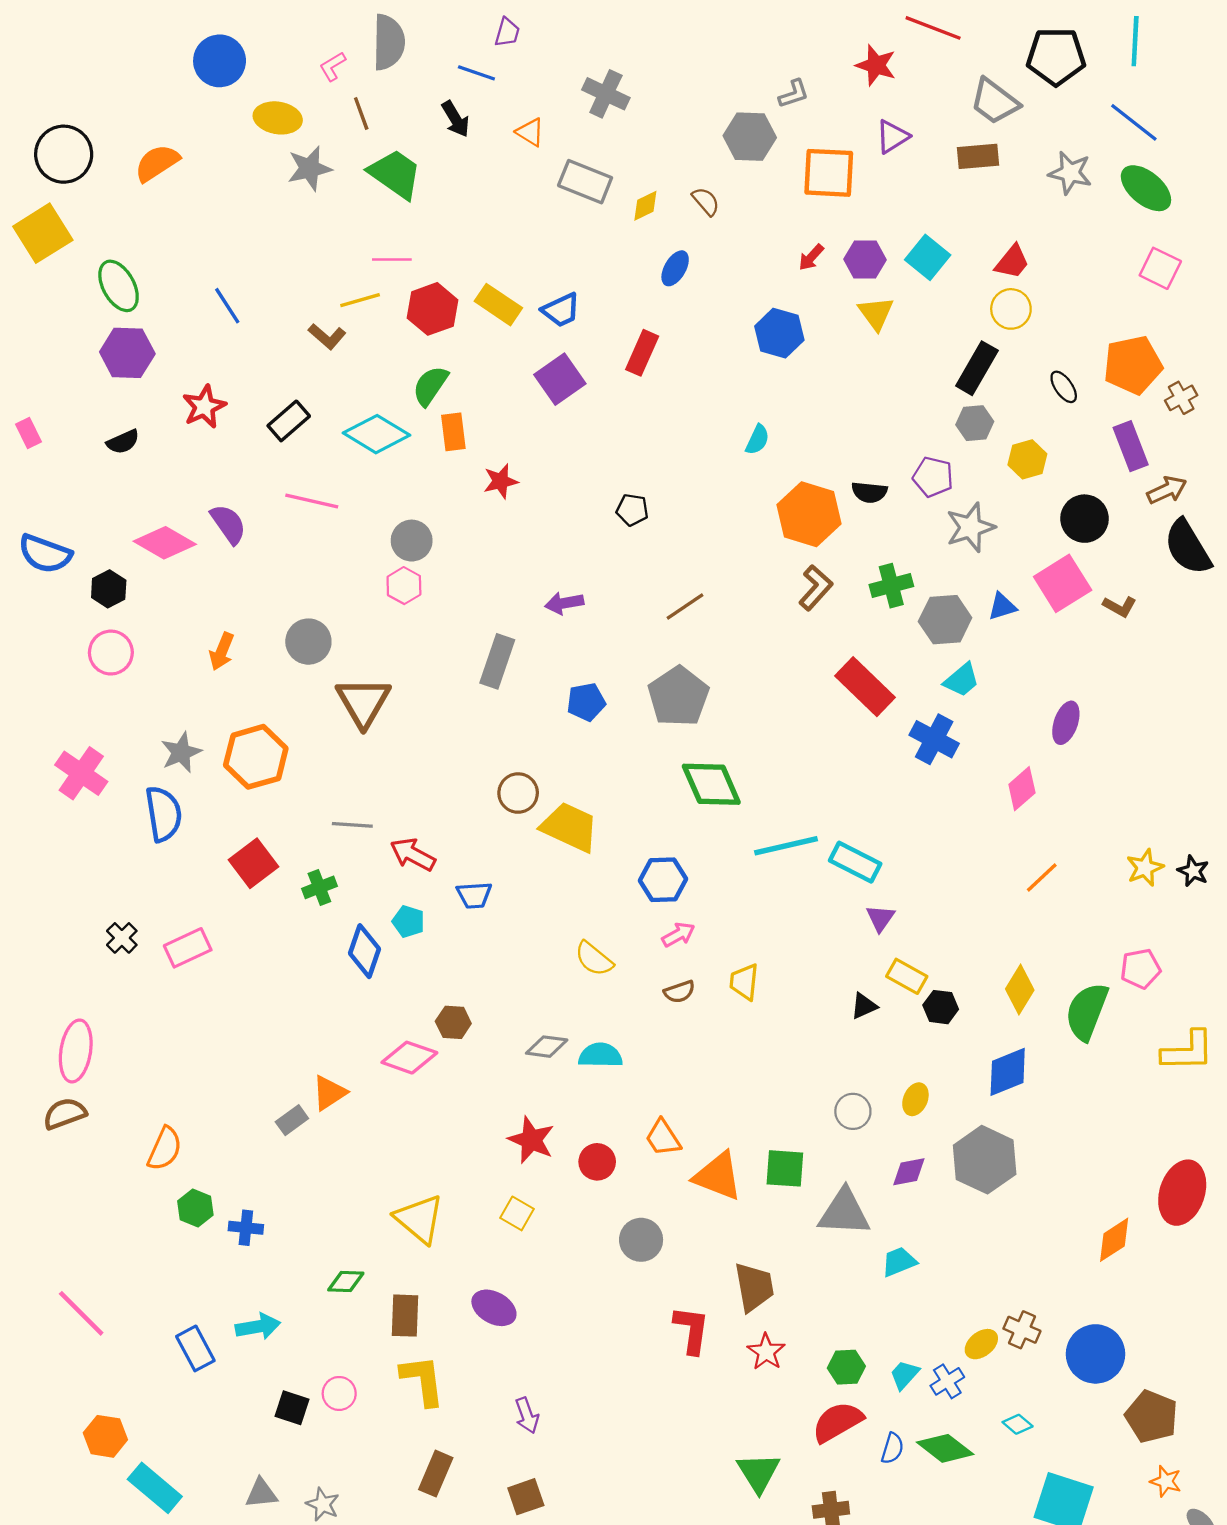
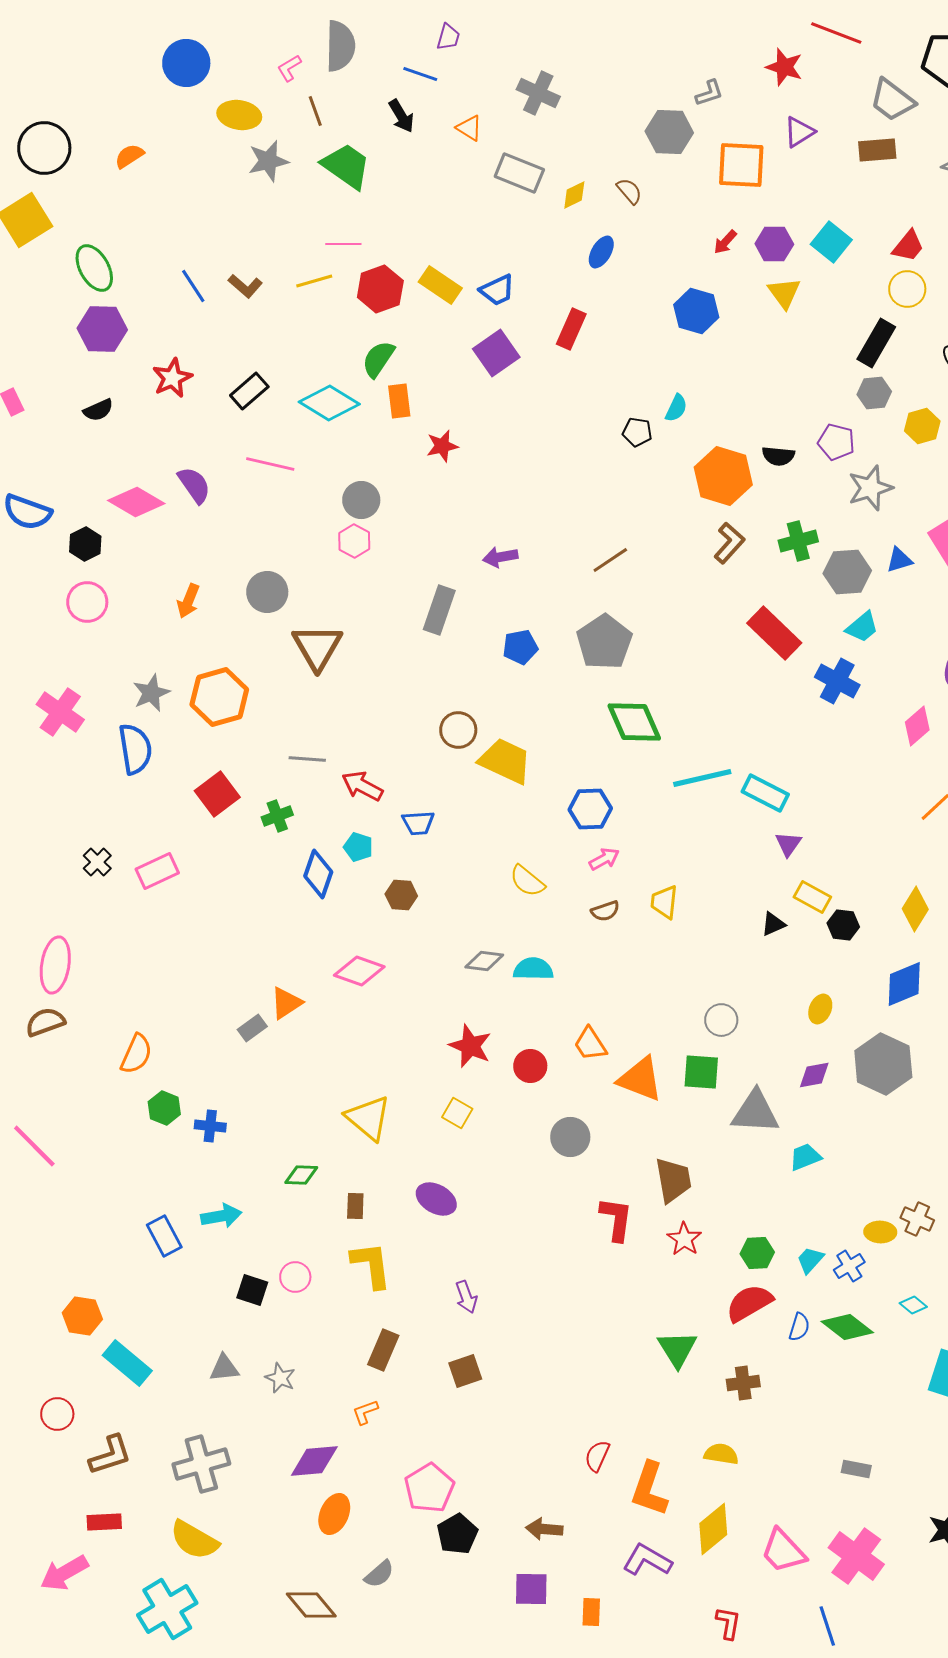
orange semicircle: (157, 163) -> (129, 156), size x0.7
brown L-shape: (327, 336) -> (245, 286), moved
black pentagon: (632, 510) -> (637, 432), moved
brown hexagon: (453, 1022) -> (401, 895), moved
gray circle: (853, 1111) -> (721, 1020), moved
pink line: (81, 1313) -> (34, 1146), moved
brown rectangle: (405, 1316) -> (355, 1206), size x0.7
yellow ellipse: (981, 1344) -> (880, 1232), turned 40

